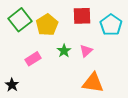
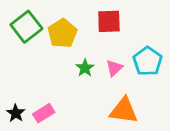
cyan pentagon: (111, 25) -> (148, 61), moved
pink rectangle: (33, 59) -> (44, 113), moved

